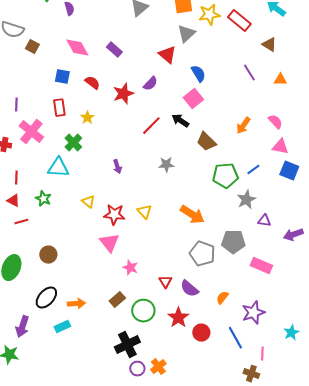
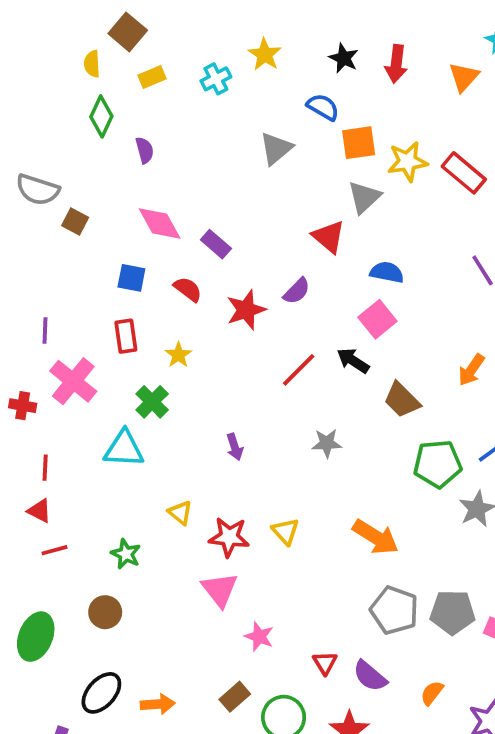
purple rectangle: (114, 50) -> (216, 244), moved
blue semicircle: (198, 74) -> (387, 272), turned -48
green star: (43, 199) -> (126, 554), moved
gray pentagon: (233, 242) -> (453, 612), moved

